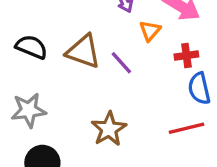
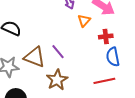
brown triangle: (83, 51) -> (34, 57), moved
purple line: (121, 63) -> (58, 52), moved

